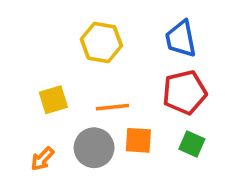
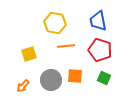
red pentagon: (185, 92) -> (100, 50), turned 30
orange line: (112, 107) -> (66, 46), moved

